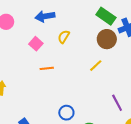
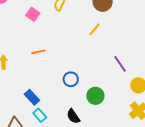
orange line: (47, 68) -> (38, 52), moved

